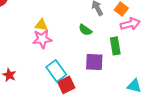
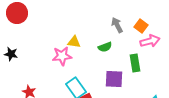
yellow triangle: (41, 25) -> (74, 42), moved
green semicircle: (85, 30) -> (105, 47), turned -56

